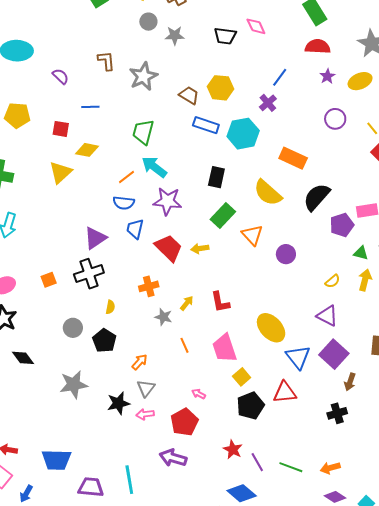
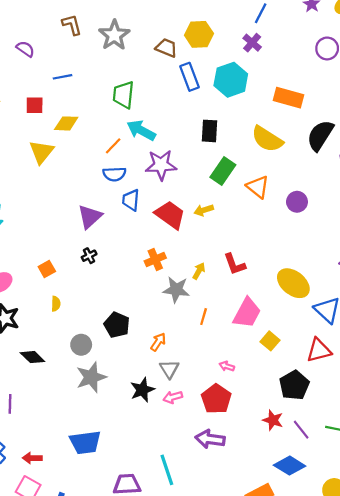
blue rectangle: (206, 125) -> (190, 77), turned 60
black cross: (89, 274) -> (89, 256), size x0.5
yellow semicircle: (110, 307) -> (56, 304), moved
gray star: (163, 317) -> (176, 290), size x1.4
gray circle: (73, 328) -> (81, 345), moved
orange line: (185, 345) -> (204, 317), turned 49
pink trapezoid: (225, 348) -> (247, 313), turned -124
black pentagon: (250, 406) -> (294, 385), moved
blue trapezoid: (56, 460) -> (85, 442), moved

